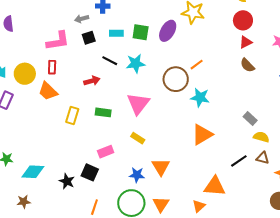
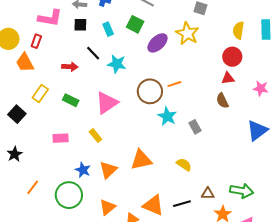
green square: (141, 32) -> (135, 24), moved
cyan rectangle: (116, 33) -> (108, 29), turned 48
gray rectangle: (250, 119) -> (195, 127), moved
orange triangle: (202, 135) -> (141, 160), moved
yellow semicircle: (261, 137) -> (184, 165), moved
brown triangle: (263, 158) -> (208, 194), turned -32
black line: (239, 161) -> (182, 204), moved
black square: (90, 172) -> (17, 114), moved
orange triangle: (161, 204) -> (107, 207), moved

